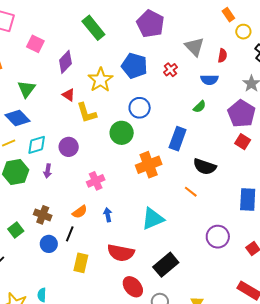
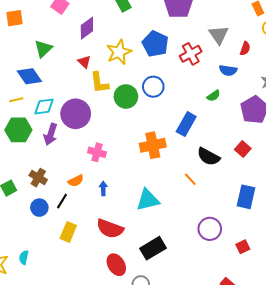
red cross: (170, 70) -> (191, 54), size x1.5
green circle: (122, 133) -> (126, 96), moved
red square: (243, 142) -> (243, 149), moved
purple circle: (69, 147) -> (76, 114), size x1.5
purple arrow: (48, 171) -> (51, 134), size x1.5
pink cross: (96, 181) -> (97, 152), turned 30

